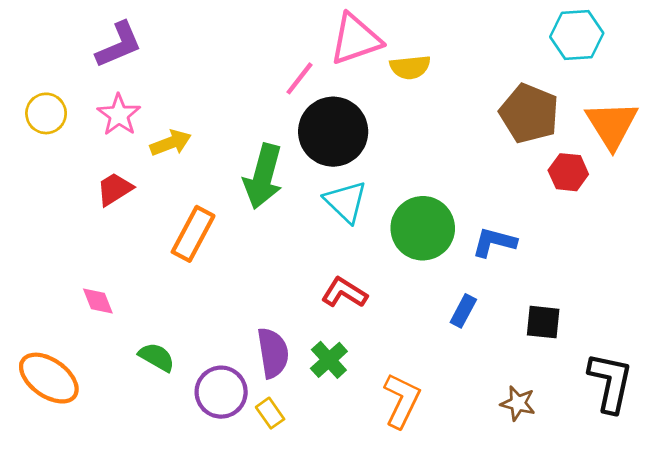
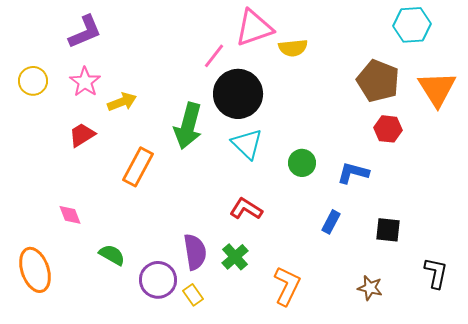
red hexagon: (568, 172) -> (388, 129), moved
green circle: (423, 228) -> (302, 163), size x0.6
orange ellipse: (49, 378) -> (35, 270), turned 36
black L-shape: (610, 382) -> (436, 273), size x0.7

